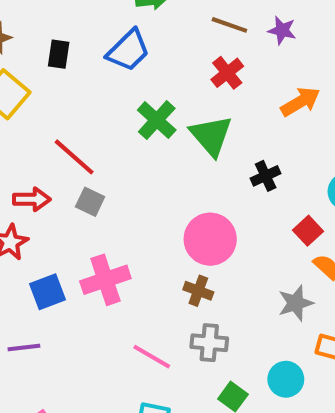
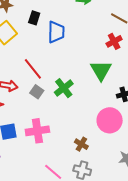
blue trapezoid: (128, 50) -> (56, 32), moved, turned -55
green cross: (157, 120) -> (64, 88), moved
pink circle: (210, 239) -> (110, 120), moved

